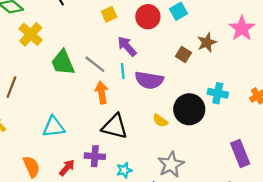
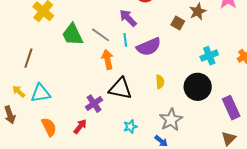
purple semicircle: (149, 80) -> (149, 47), turned -30
cyan cross: (218, 93) -> (209, 56), turned -30
black circle: (189, 109) -> (198, 87), moved
yellow semicircle: (160, 121) -> (160, 82), turned -128
cyan triangle: (54, 127) -> (41, 93), moved
purple cross: (95, 156) -> (94, 104), moved, turned -36

